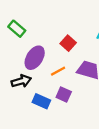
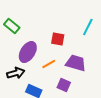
red square: (68, 43) -> (58, 39), turned -32
purple square: (64, 95) -> (64, 85), moved

